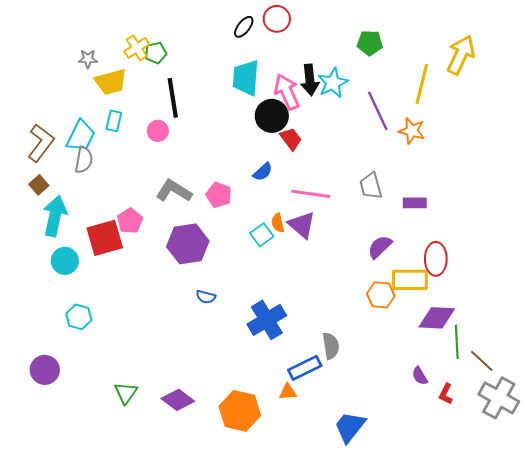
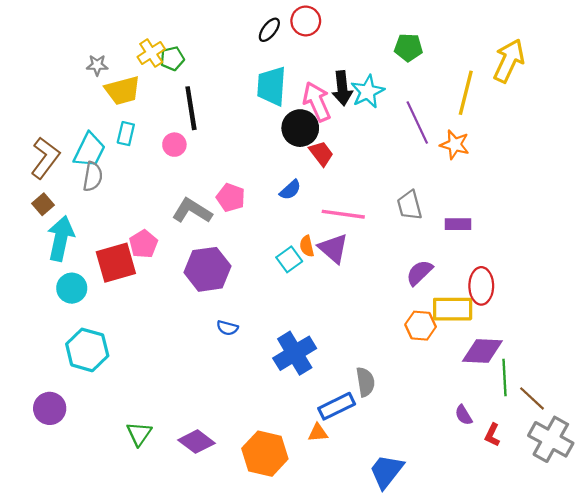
pink pentagon: (219, 195) -> (231, 198), moved
cyan hexagon: (79, 317) -> (87, 350), size x1.5

